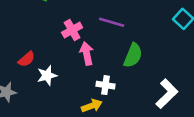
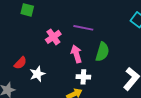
pink arrow: (87, 53) -> (76, 54), moved

